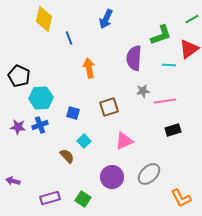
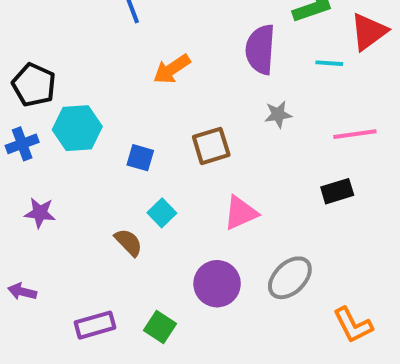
orange arrow: (89, 68) -> (172, 69), turned -114
pink line: (165, 101) -> (355, 134), moved
blue cross: (40, 125) -> (22, 144), moved
purple star: (18, 127) -> (40, 213), moved

